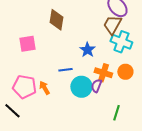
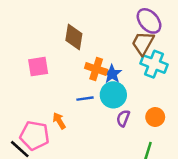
orange circle: (125, 72) -> (155, 117), moved
orange cross: (103, 73) -> (96, 69), moved
pink pentagon: (24, 87) -> (34, 135), moved
cyan circle: (81, 87) -> (113, 95), moved

